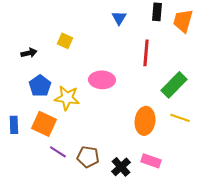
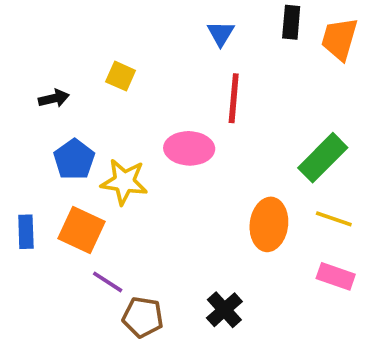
red line: (146, 53) -> (234, 98), moved
brown pentagon: (88, 157) -> (143, 317), moved
pink rectangle: (151, 161) -> (336, 276), moved

